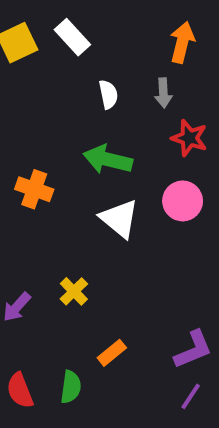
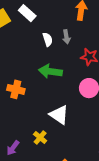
gray arrow: (163, 93) -> (66, 37), moved
white triangle: (119, 219) -> (59, 115), moved

